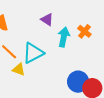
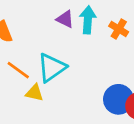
cyan arrow: (64, 37) -> (88, 20), moved

